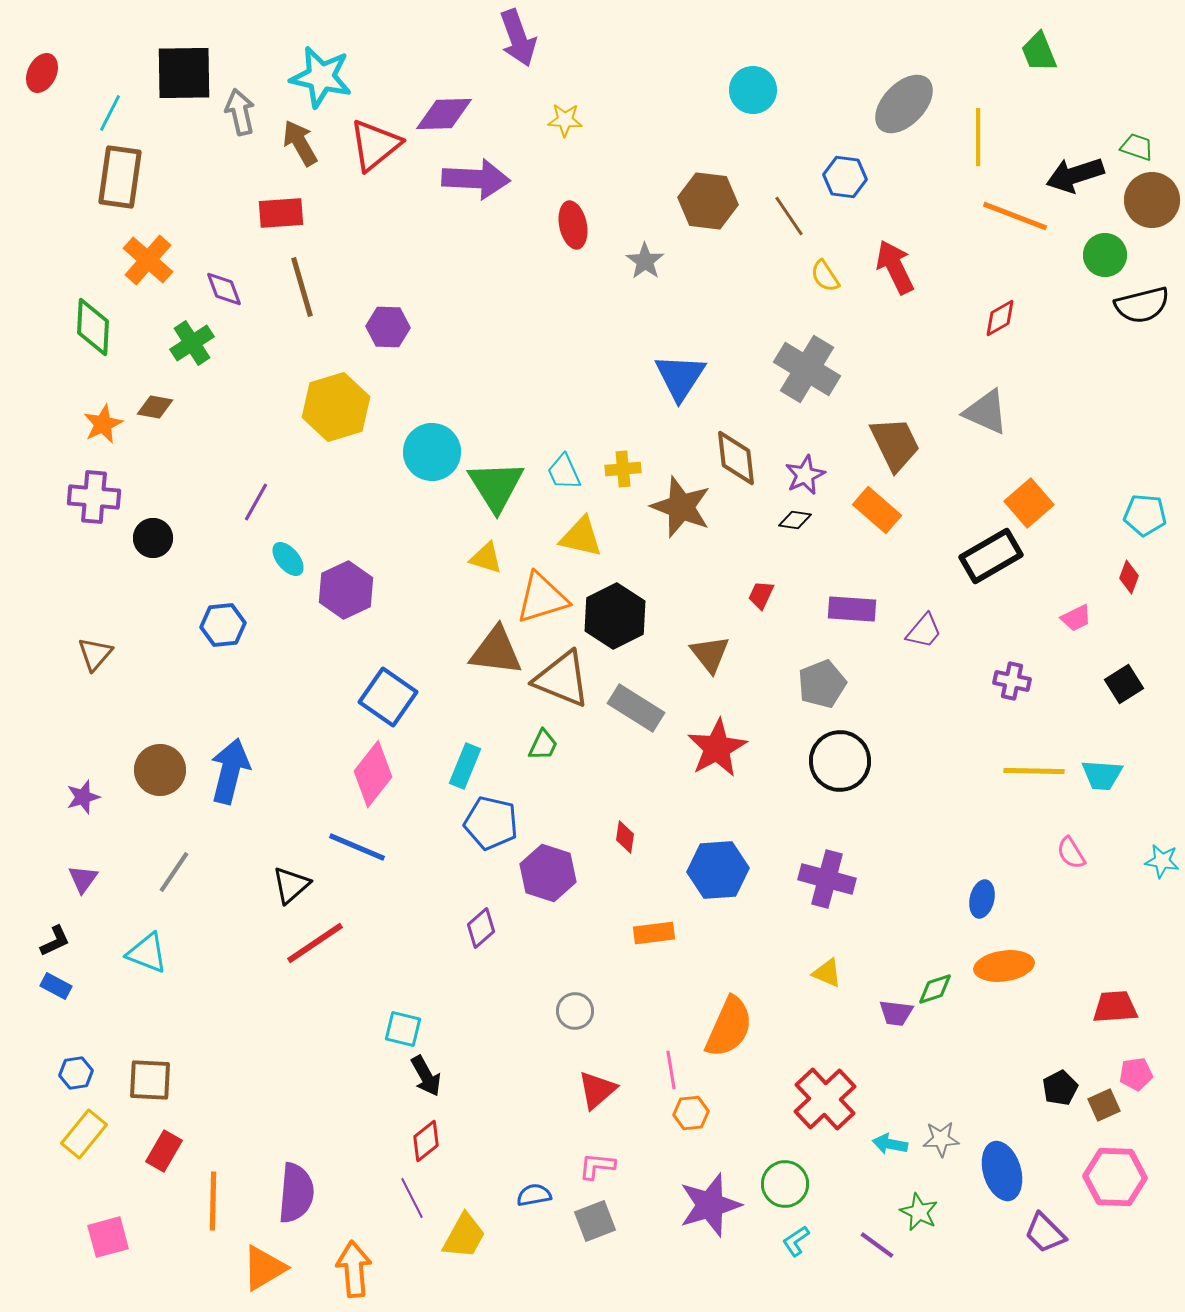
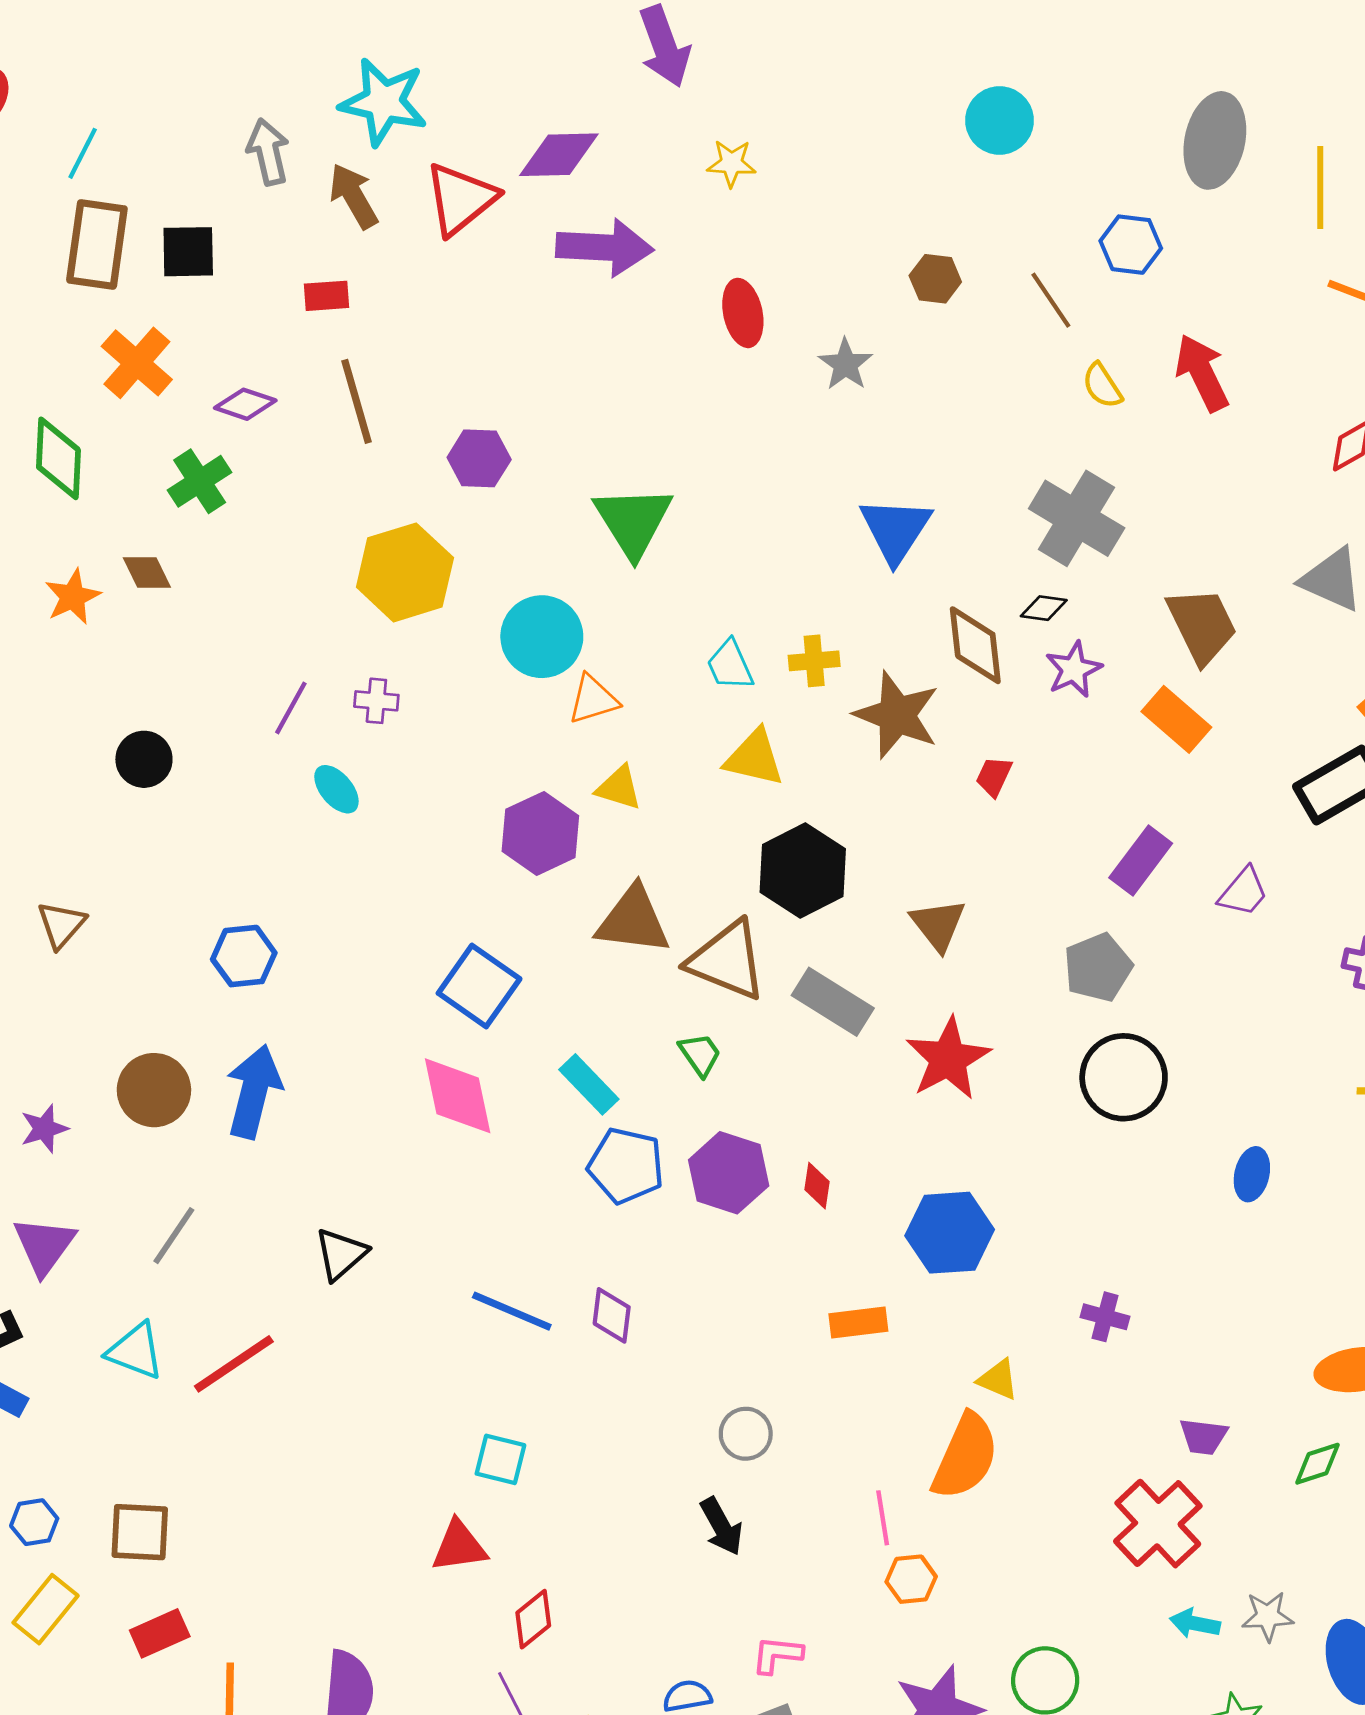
black square: (184, 73) -> (188, 252), moved, size x0.7
gray ellipse: (904, 104) -> (1215, 140), turned -32
brown hexagon: (708, 201) -> (935, 279), size x0.6
red rectangle: (281, 213) -> (326, 296), size x0.7
purple diamond: (224, 289) -> (245, 404), turned -51
brown diamond: (155, 407) -> (147, 572), turned 54
green triangle: (496, 486) -> (633, 521), moved
purple cross: (94, 497) -> (376, 701), moved, size x0.6
black diamond: (795, 520) -> (1044, 608), moved
purple hexagon: (346, 590) -> (540, 833), moved
red trapezoid: (761, 595) -> (994, 776), moved
orange triangle: (542, 598) -> (593, 699), moved, size x0.7
purple rectangle: (852, 609) -> (1141, 861), turned -57
blue hexagon: (223, 625) -> (244, 956), moved
green trapezoid: (543, 745) -> (700, 1054), turned -60
cyan rectangle: (465, 766) -> (589, 1084), turned -66
pink diamond: (373, 774) -> (458, 1096), turned -50
blue line: (357, 847) -> (512, 1311), moved
purple hexagon: (548, 873) -> (729, 1173), moved
purple triangle: (83, 879) -> (44, 1246), size x1.5
purple cross: (827, 879) -> (1105, 1317), moved, size x0.6
blue ellipse: (982, 899) -> (1252, 1174), moved
purple diamond: (481, 928) -> (612, 1315), turned -42
red line: (315, 943) -> (234, 1364), moved
yellow triangle: (827, 973) -> (998, 1380), moved
green diamond: (935, 989) -> (1317, 1464), moved
black arrow: (426, 1076) -> (721, 1526), moved
red triangle: (597, 1090) -> (459, 1546), moved, turned 33
red cross: (825, 1099) -> (1158, 1524), moved
red rectangle: (164, 1151) -> (160, 1633), turned 36

